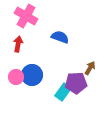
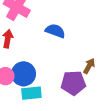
cyan rectangle: (63, 92) -> (31, 93), moved, turned 48

